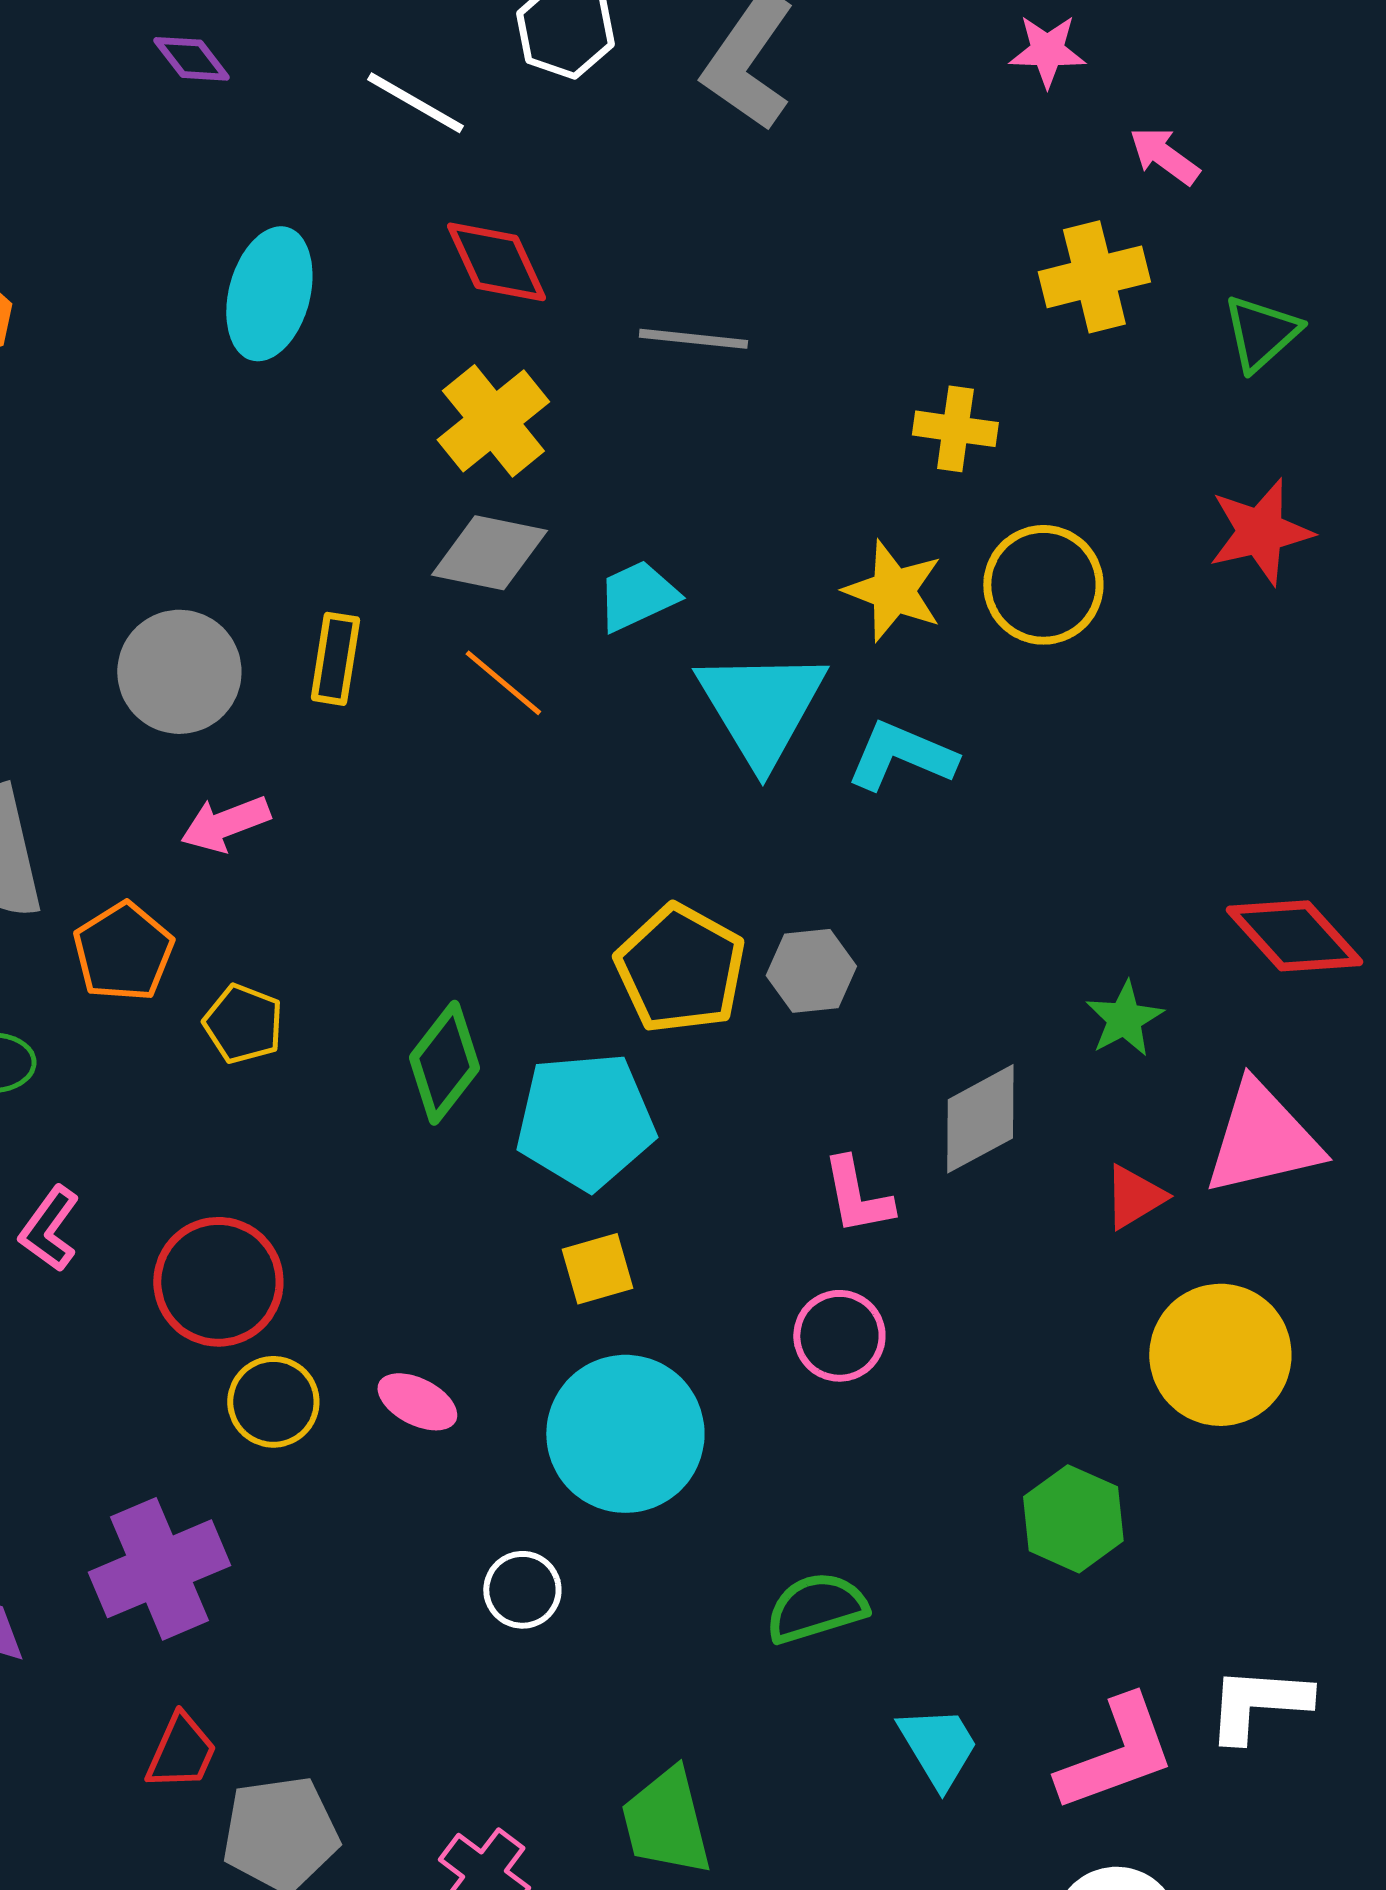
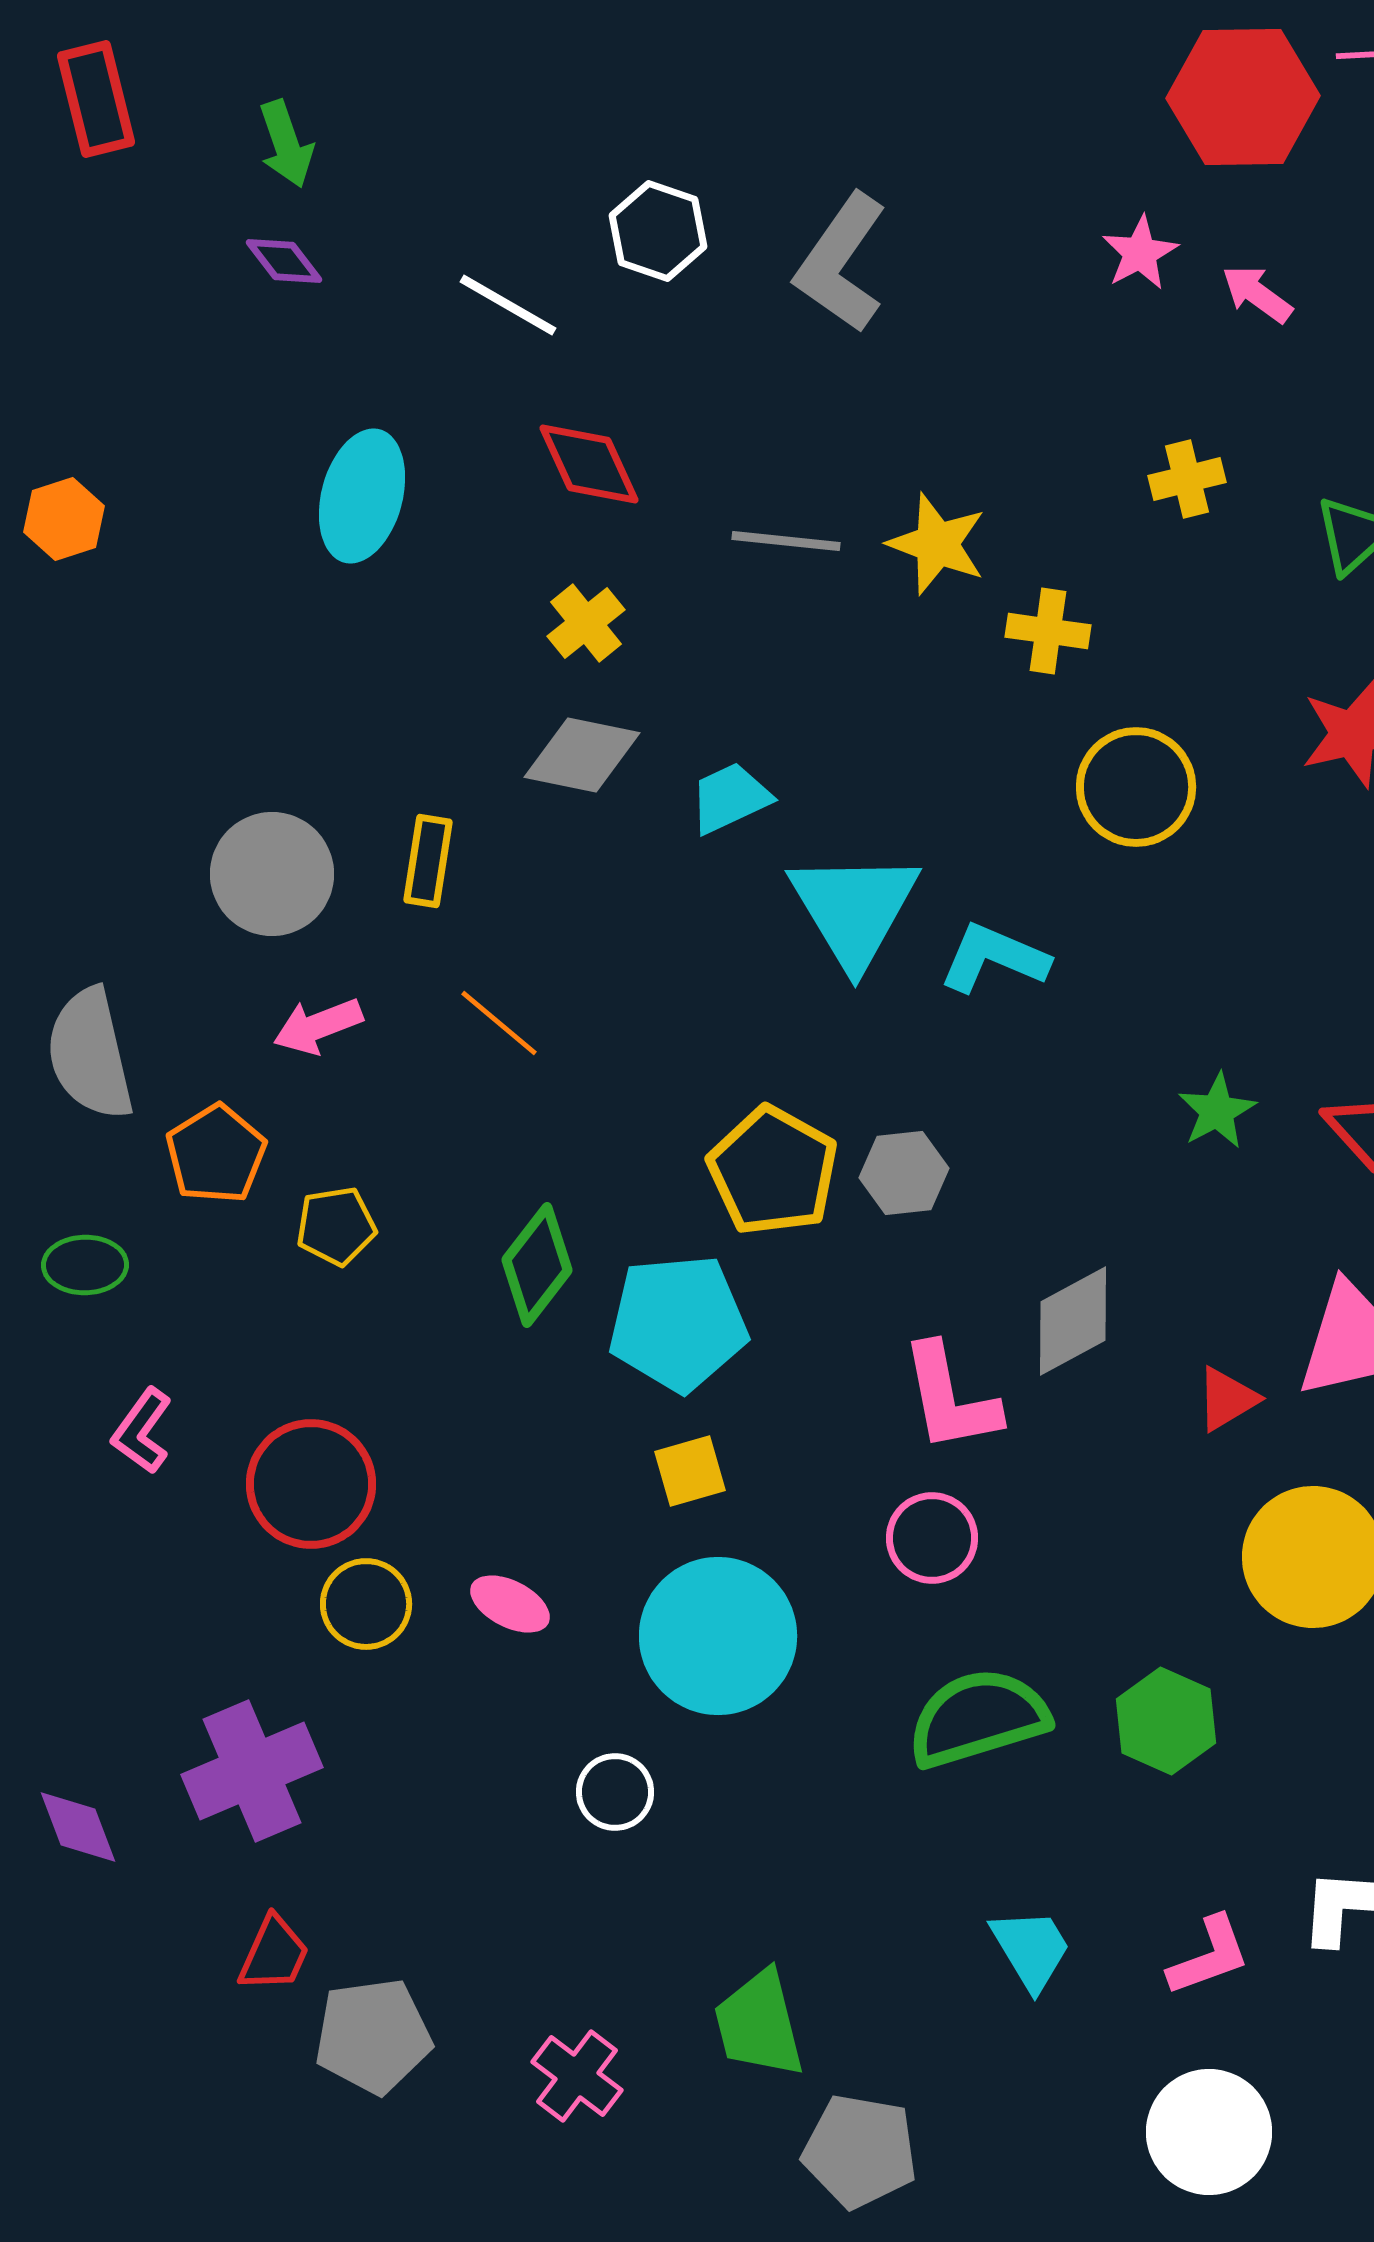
pink star: (1047, 51) -> (1140, 253), turned -30
pink arrow: (1164, 156) -> (1257, 294), moved
yellow cross: (1094, 277) -> (1187, 479), size x0.7
yellow cross: (493, 421) -> (586, 623), size x0.7
yellow star: (893, 591) -> (937, 544), moved
orange line: (503, 683) -> (499, 1023), moved
green star: (1124, 1019) -> (1217, 1111), moved
yellow pentagon: (243, 1024) -> (336, 1226), turned -30
pink L-shape: (857, 1196) -> (950, 1398), size x1.4
green semicircle: (816, 1608) -> (978, 1718), moved, size x1.4
pink L-shape: (1116, 1754) -> (1209, 1956), size x0.7

